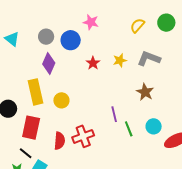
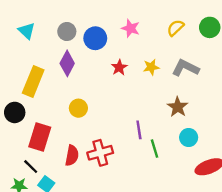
pink star: (91, 22) -> (131, 28), moved
yellow rectangle: (36, 92) -> (33, 82), moved, turned 30
cyan circle: (154, 126) -> (189, 138), moved

